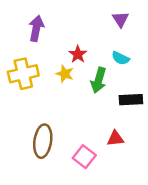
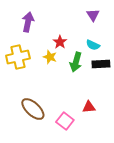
black rectangle: (131, 100) -> (101, 64), moved
brown ellipse: (43, 141) -> (33, 109), turned -55

